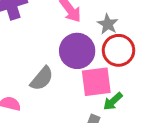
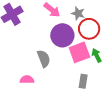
gray semicircle: (42, 79) -> (44, 59), turned -48
green arrow: (113, 101) -> (97, 55), moved, turned 120

